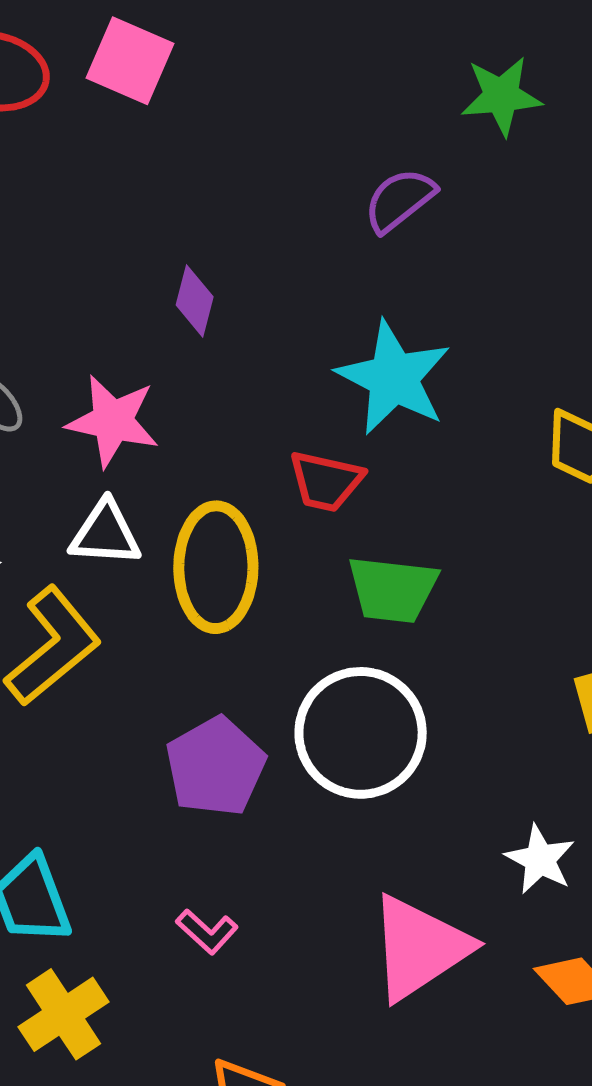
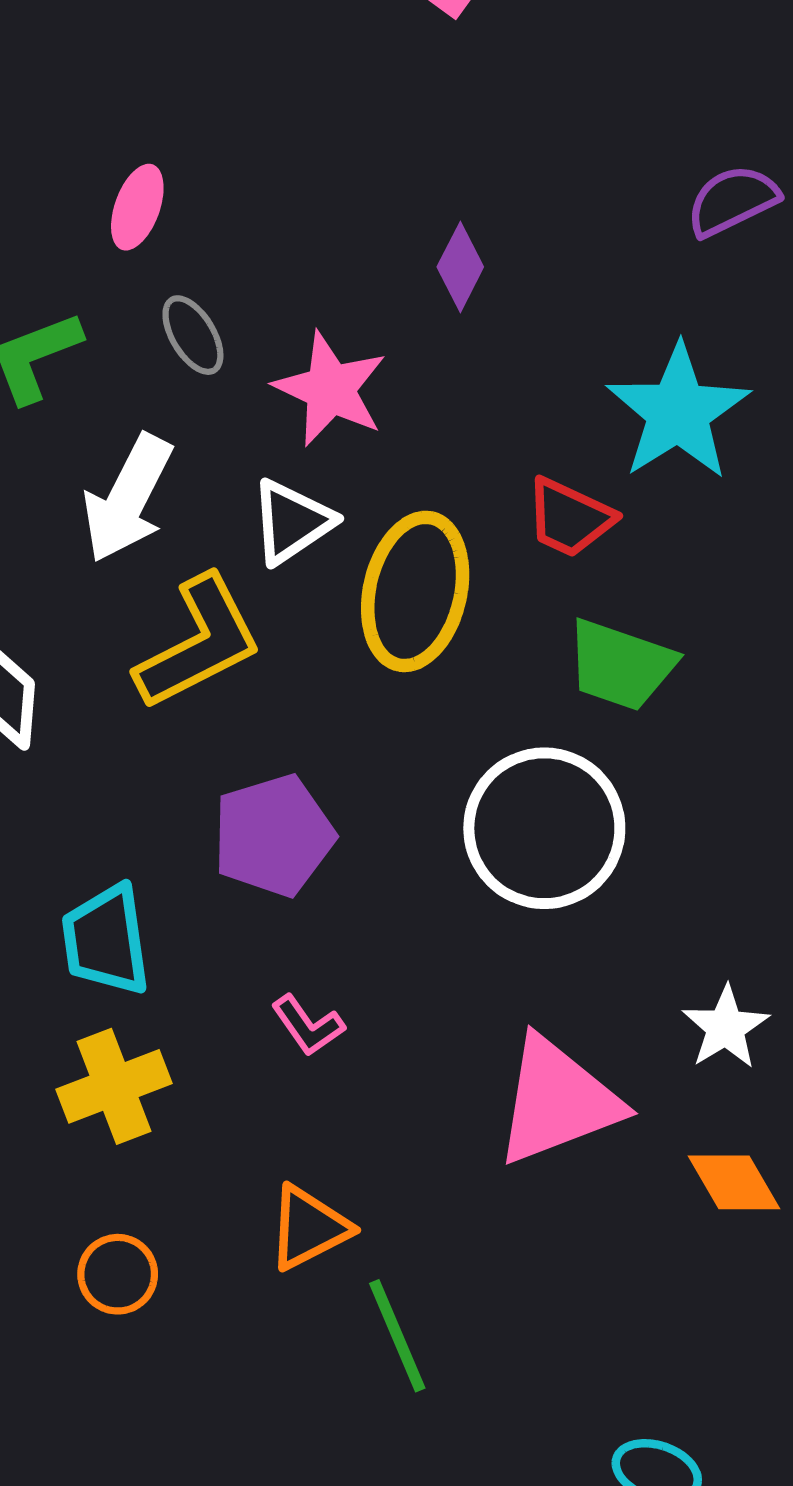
white triangle: (105, 534) -> (292, 522), turned -50
purple pentagon: (215, 767) -> (273, 836), moved

